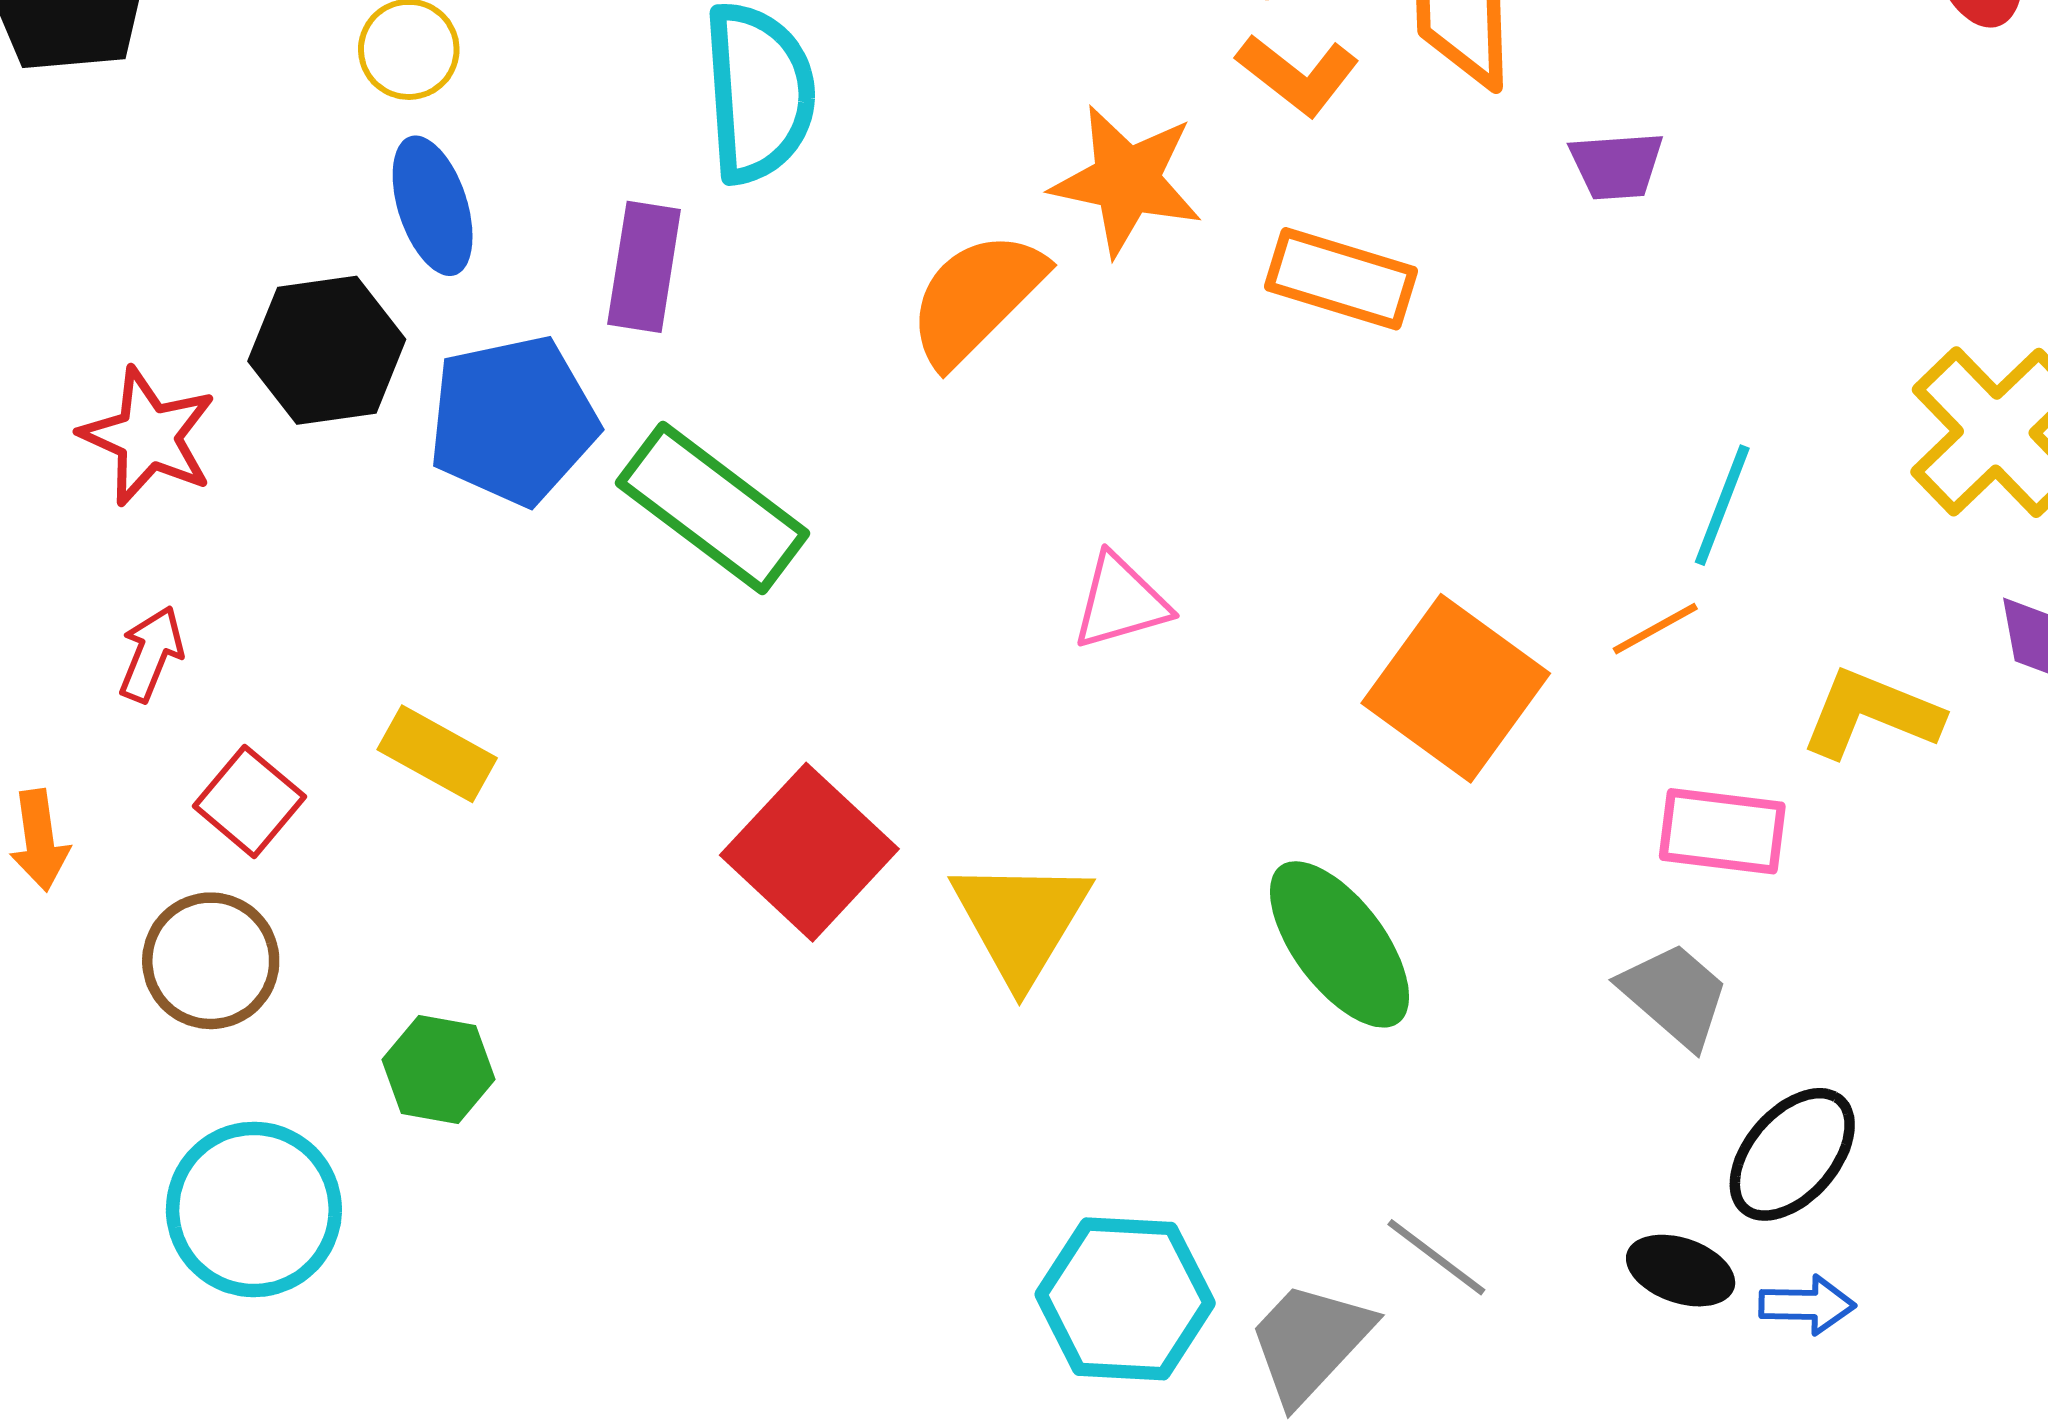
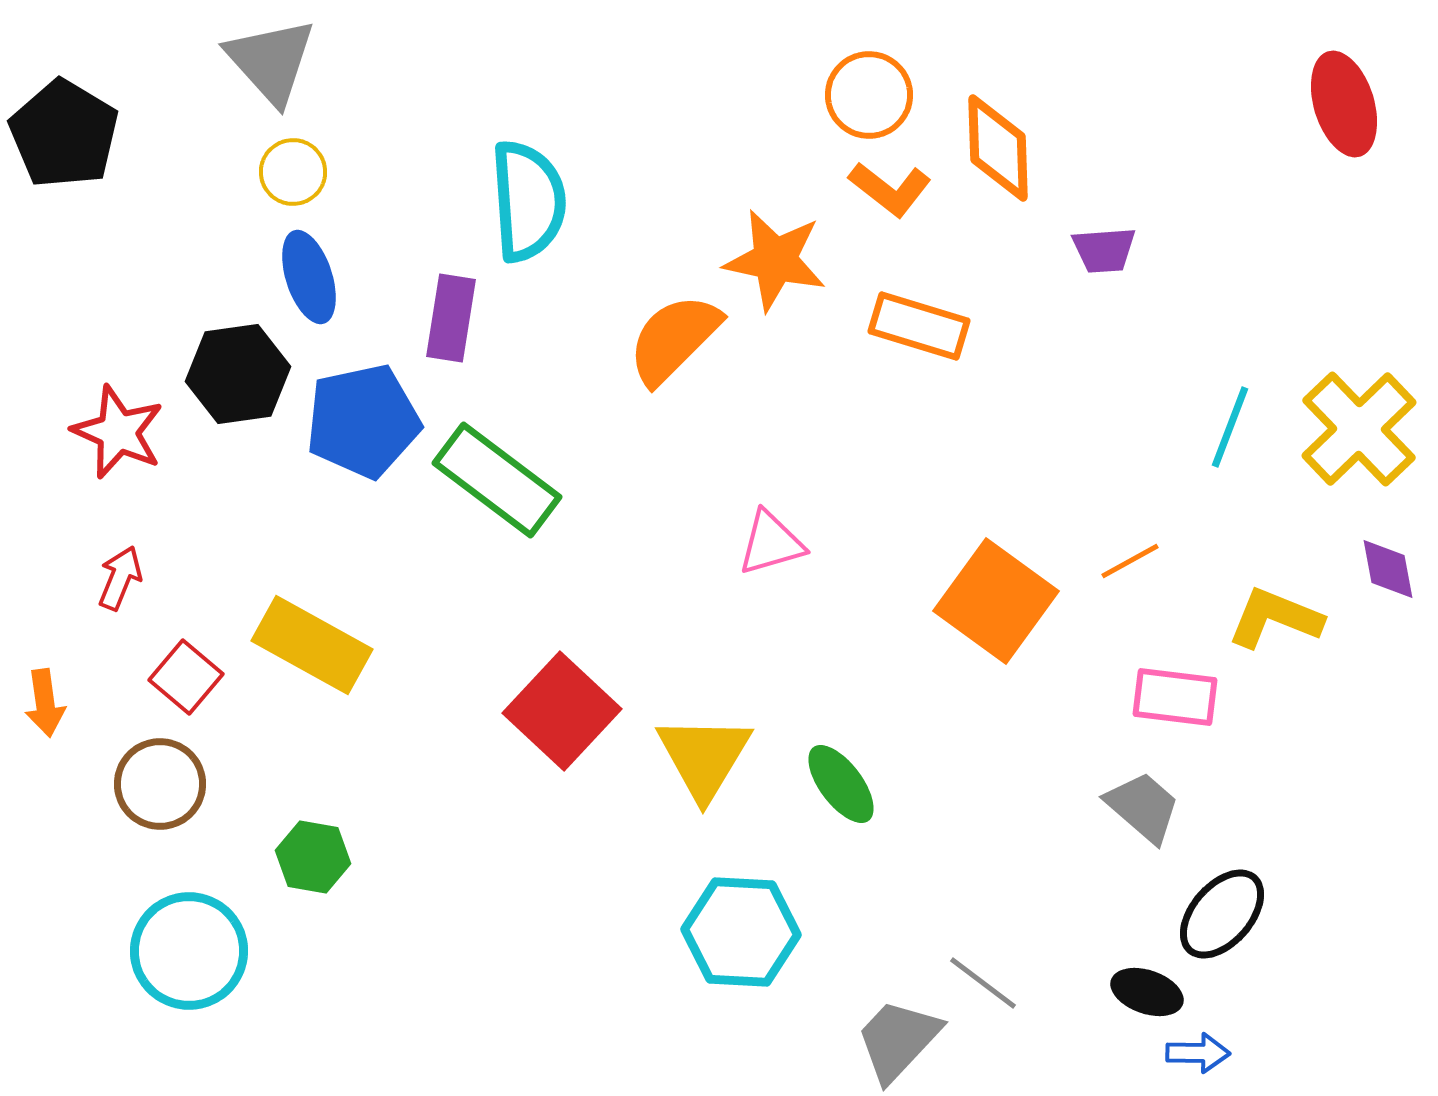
cyan line: (1722, 505) -> (1230, 427), moved
yellow rectangle: (437, 754) -> (312, 645), size x1.5
green ellipse: (1340, 944) -> (841, 784), moved, size x0.7
cyan hexagon: (1125, 1299) -> (741, 932), moved
blue arrow: (1807, 1305) -> (1198, 1053), moved

